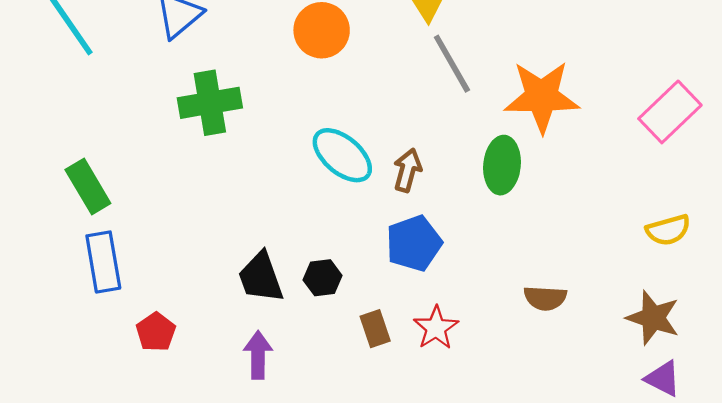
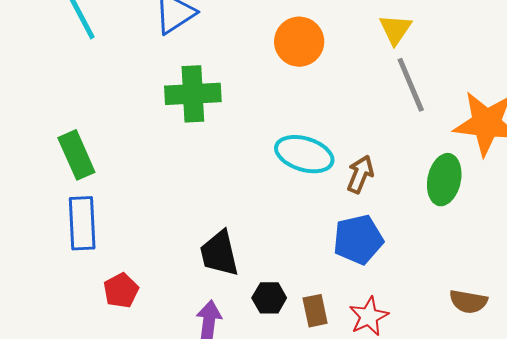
cyan ellipse: (342, 155) -> (304, 154), turned -30
black hexagon: (323, 278) -> (269, 298), moved

